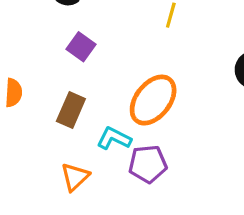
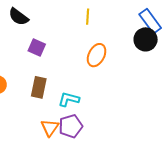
orange ellipse: (153, 100) -> (97, 55), moved, size x0.7
purple pentagon: (148, 164) -> (71, 126), moved

